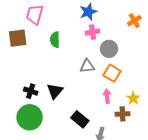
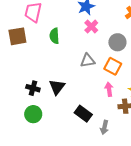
pink cross: (92, 32) -> (91, 27), turned -32
gray circle: (109, 49) -> (117, 42), moved
green circle: (30, 117) -> (33, 114), size x0.7

